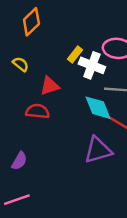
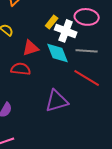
cyan diamond: (98, 108) -> (58, 53), moved
purple triangle: (98, 150) -> (57, 101), moved

